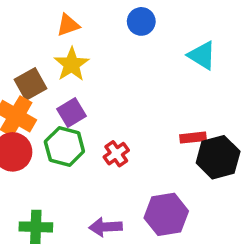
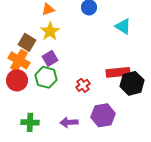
brown square: (30, 84) -> (27, 42), turned -30
red rectangle: (193, 138) -> (118, 72), size x1.6
red cross: (116, 154) -> (83, 85), moved

